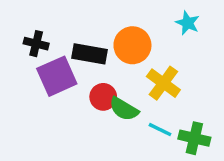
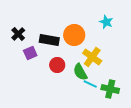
black cross: (36, 44) -> (18, 34), turned 32
purple square: (57, 76) -> (30, 53), size x0.6
green semicircle: (124, 109) -> (80, 72), moved, turned 30

